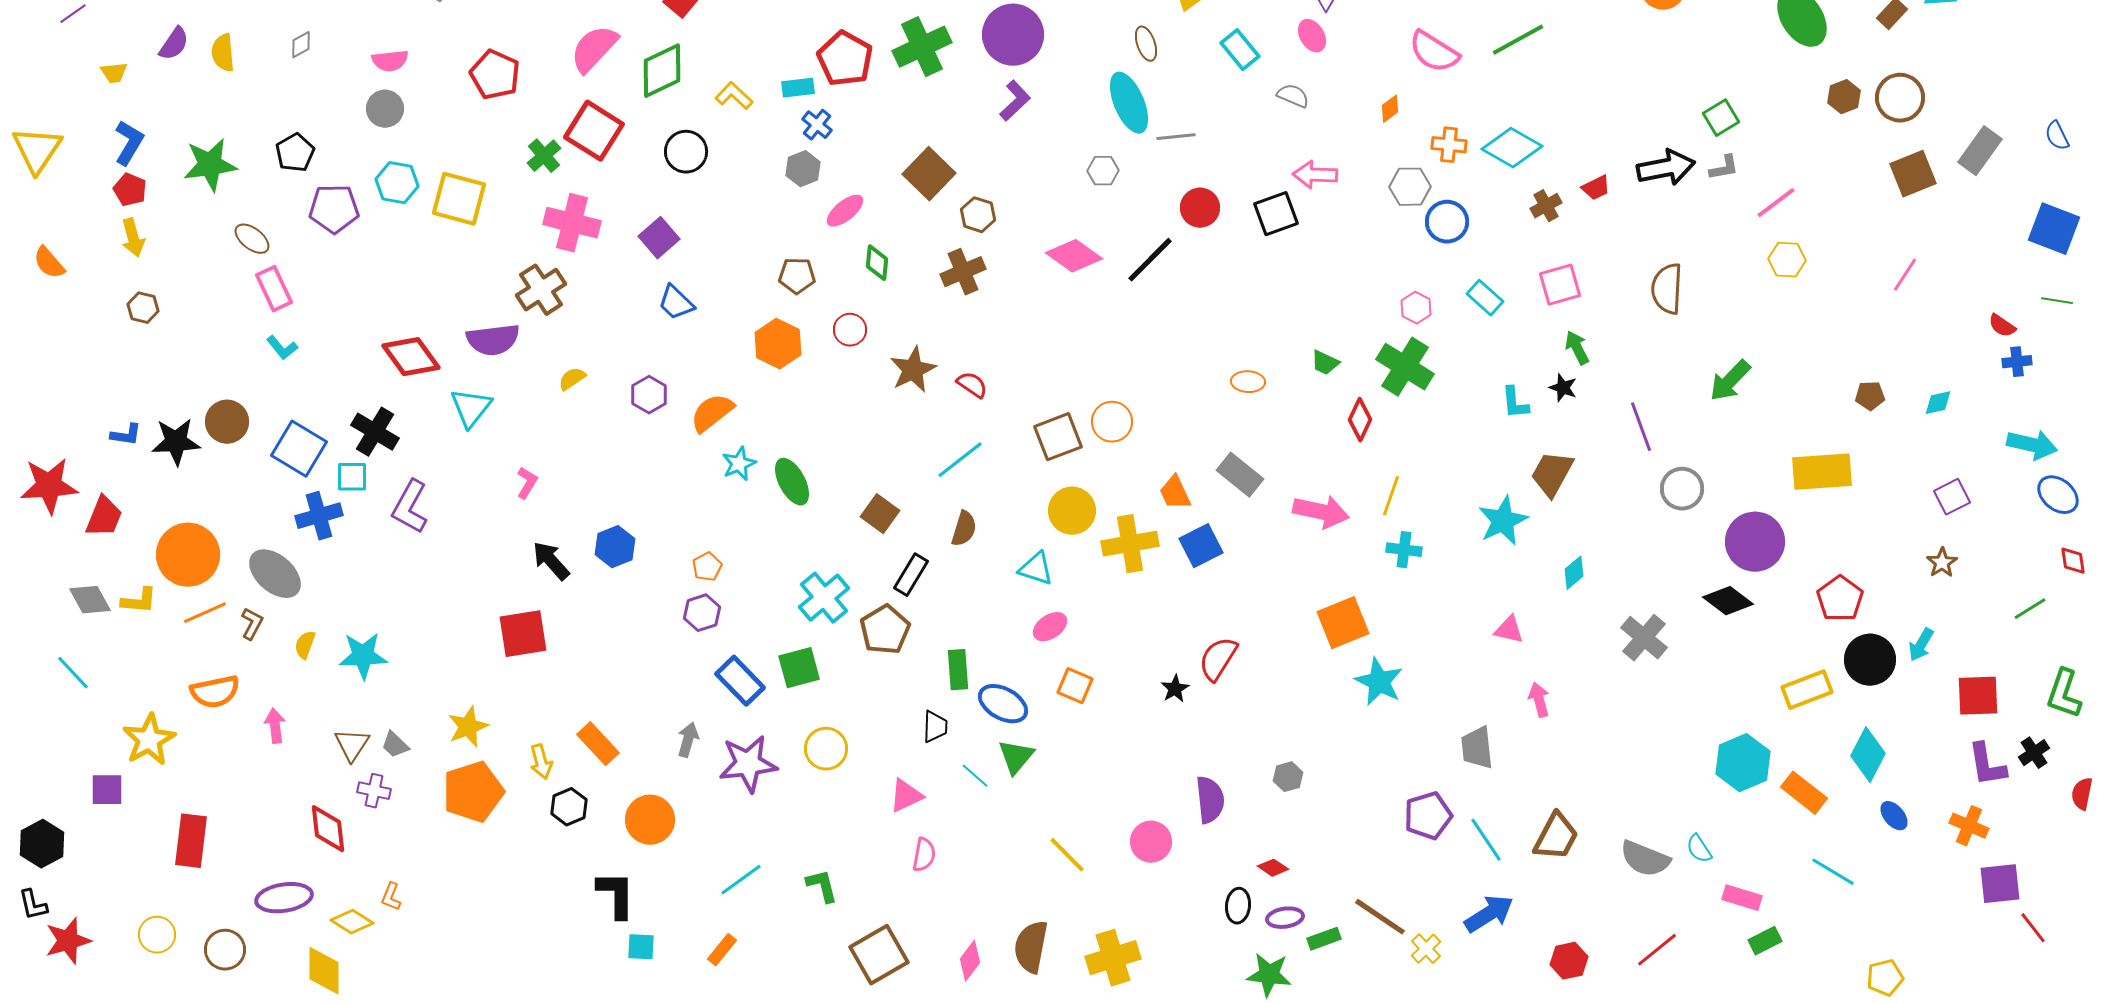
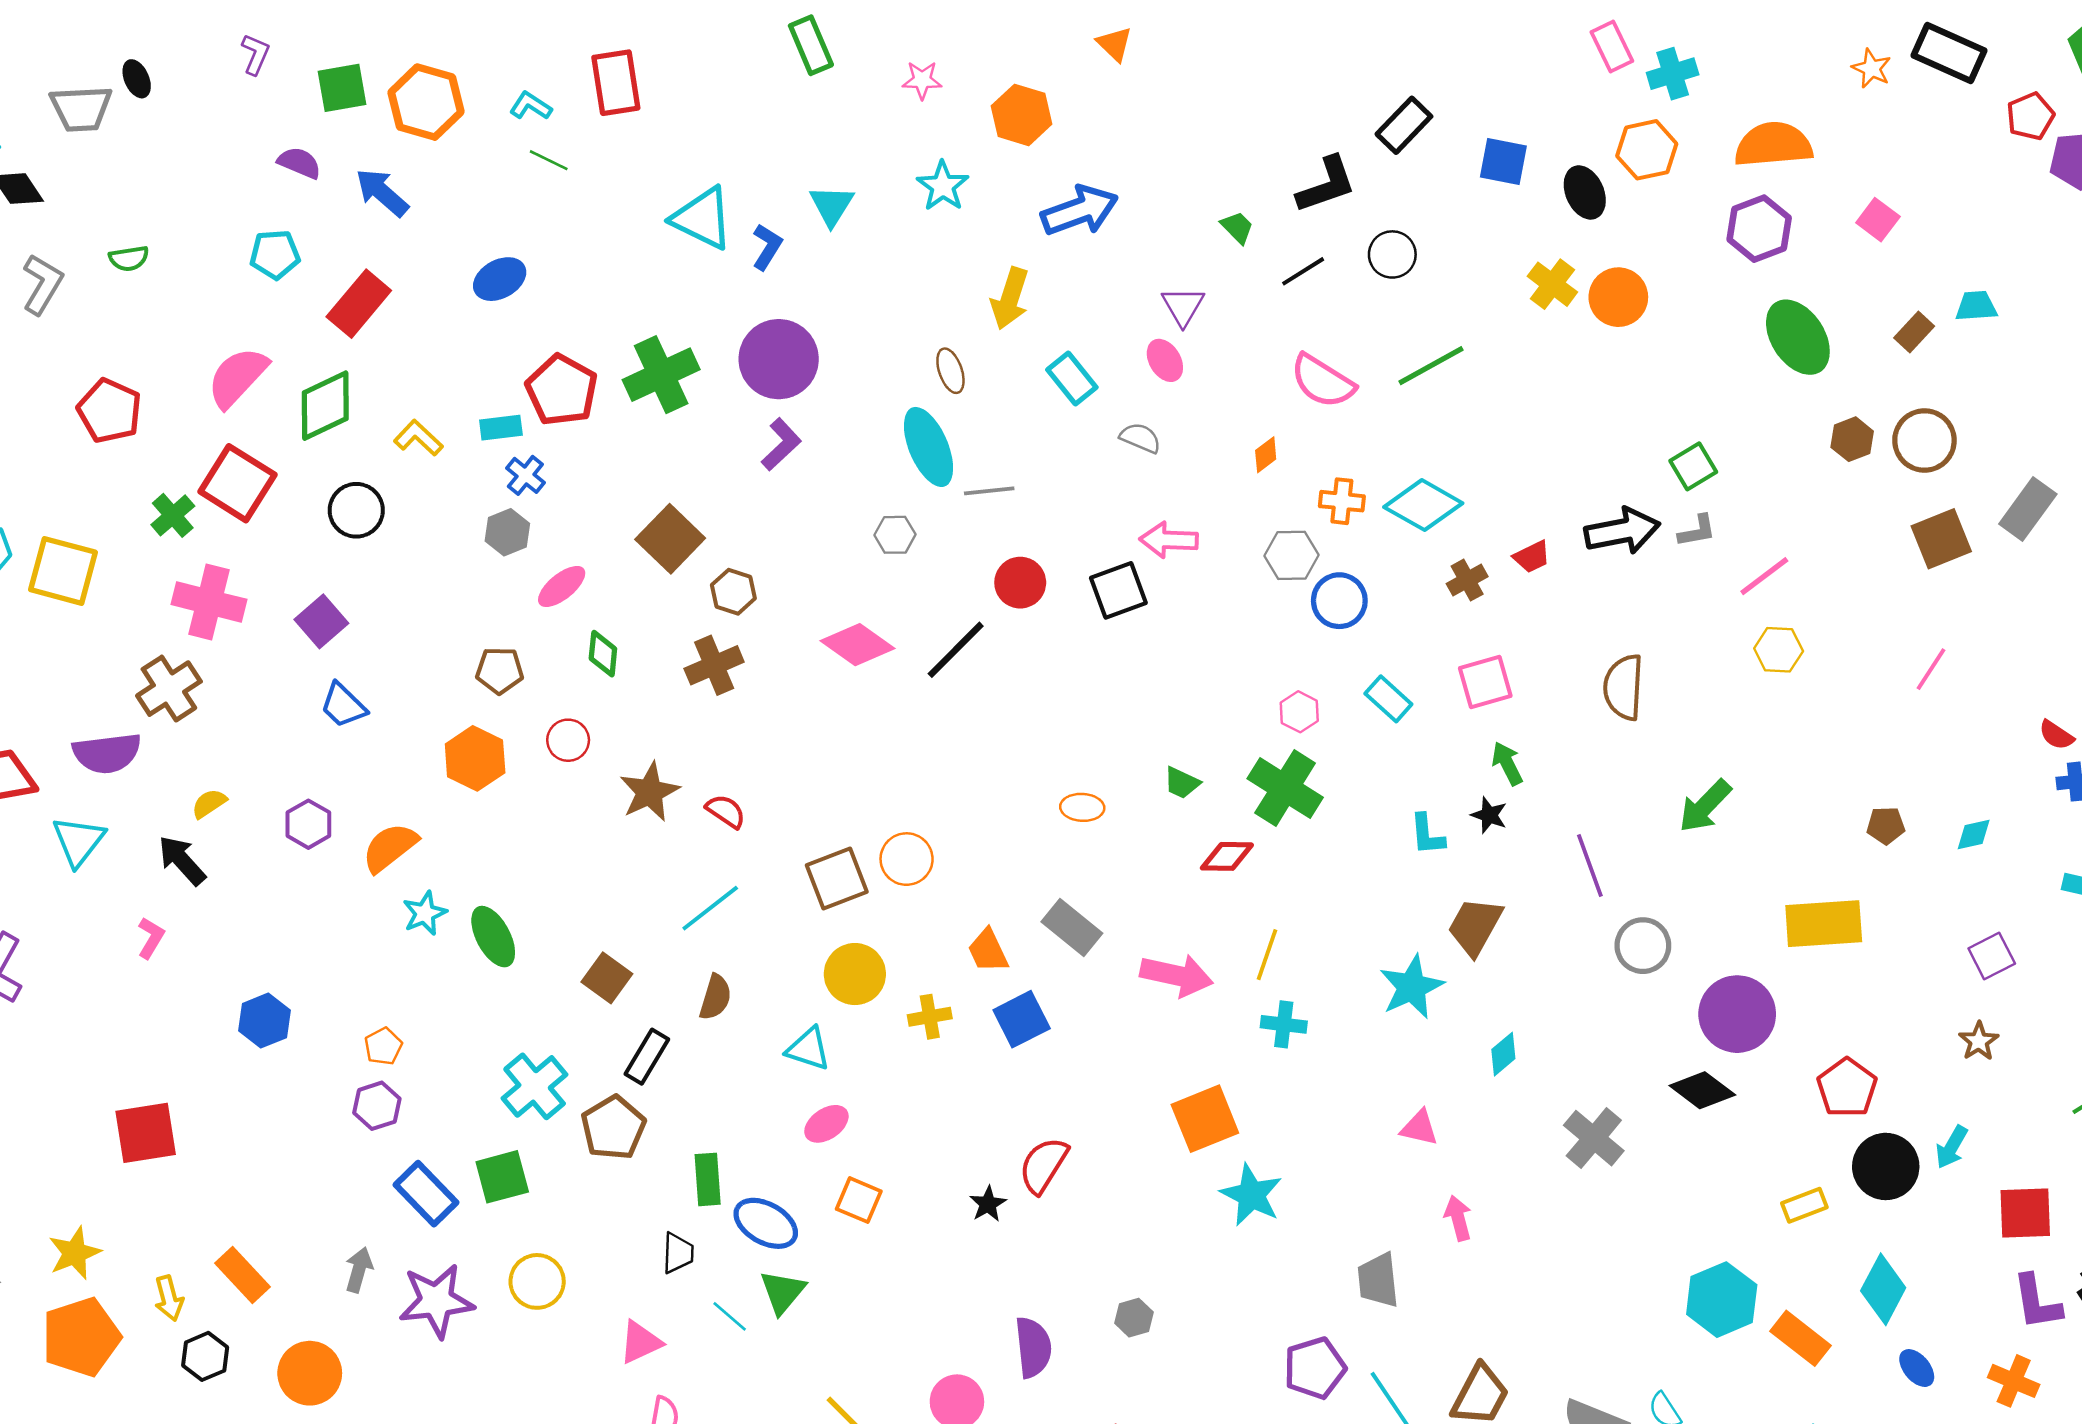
red diamond: (1360, 420) -> (1227, 856), turned 66
yellow cross: (1130, 544) -> (930, 1017), size x0.6
black arrow: (551, 561) -> (182, 860), moved
yellow rectangle: (1807, 690) -> (1804, 1205), size x0.7

